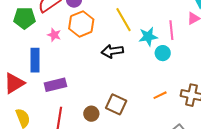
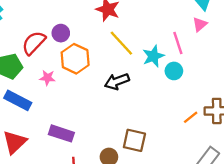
blue rectangle: (35, 60) -> (18, 100), moved, turned -50
purple rectangle: (55, 85) -> (61, 133), turned 45
orange line: (160, 95) -> (191, 117), moved

